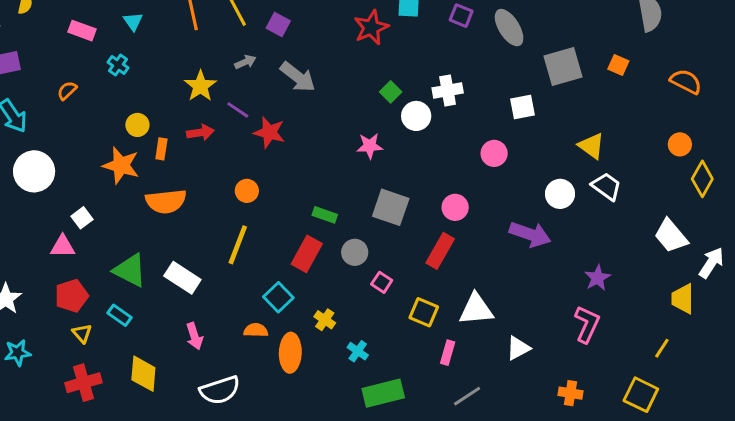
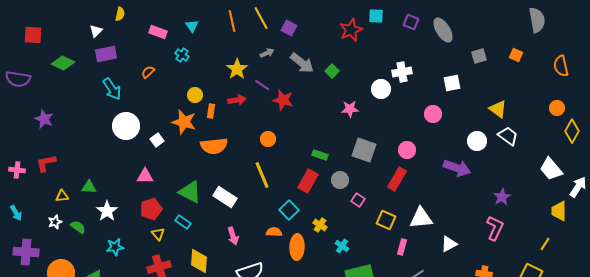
gray square: (563, 67) -> (479, 56), size x0.6
orange semicircle: (686, 81) -> (561, 66), turned -130
green square: (391, 92) -> (332, 71), moved
white square: (82, 218) -> (157, 140), moved
yellow line: (238, 245) -> (262, 175), turned -44

